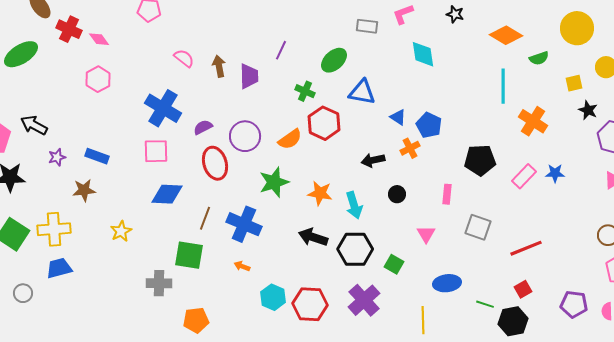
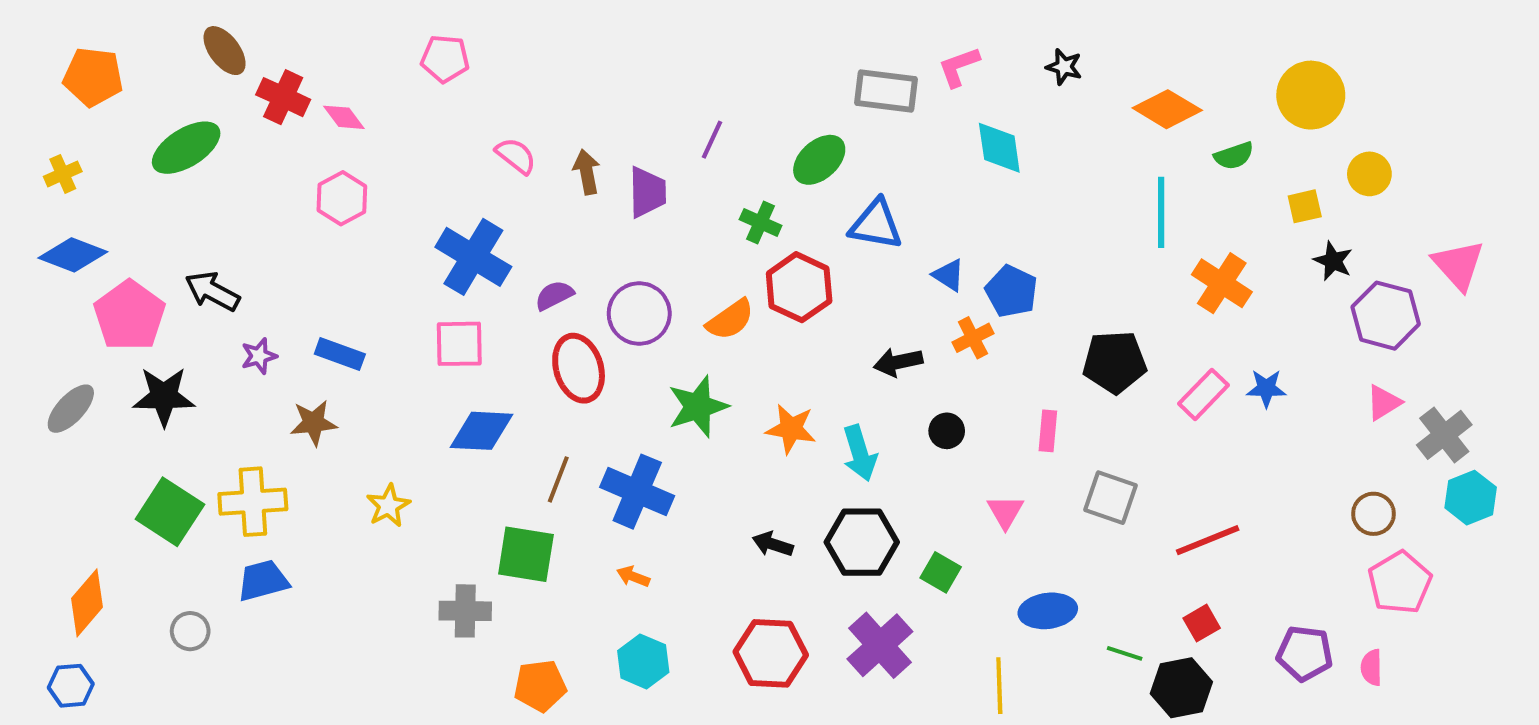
gray rectangle: (367, 26) -> (886, 91), size x1.4
black arrow: (313, 237) -> (773, 544), moved, size x0.7
cyan hexagon: (273, 297) -> (643, 661), moved

